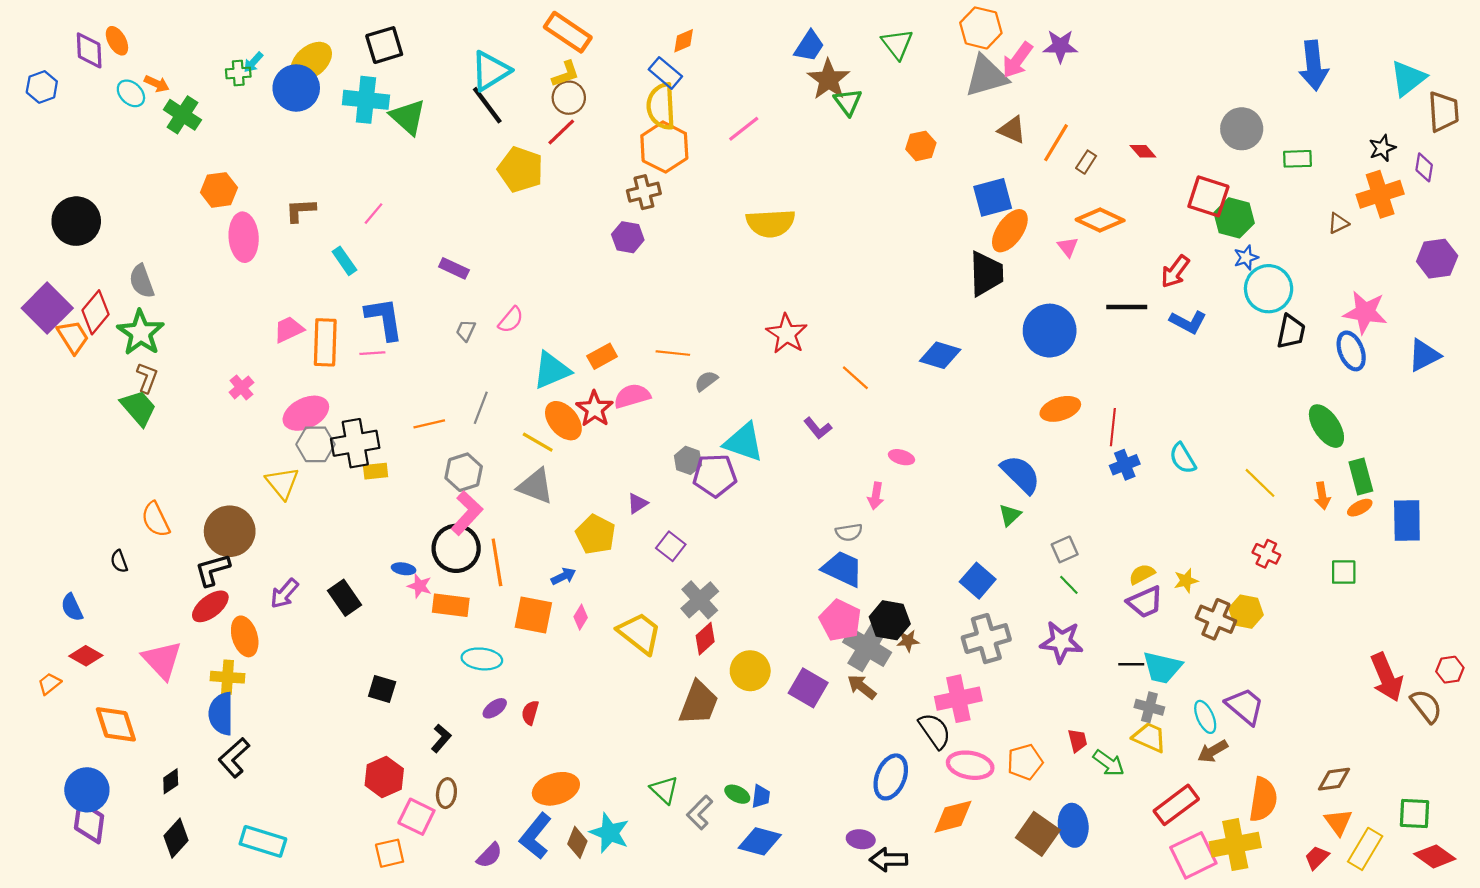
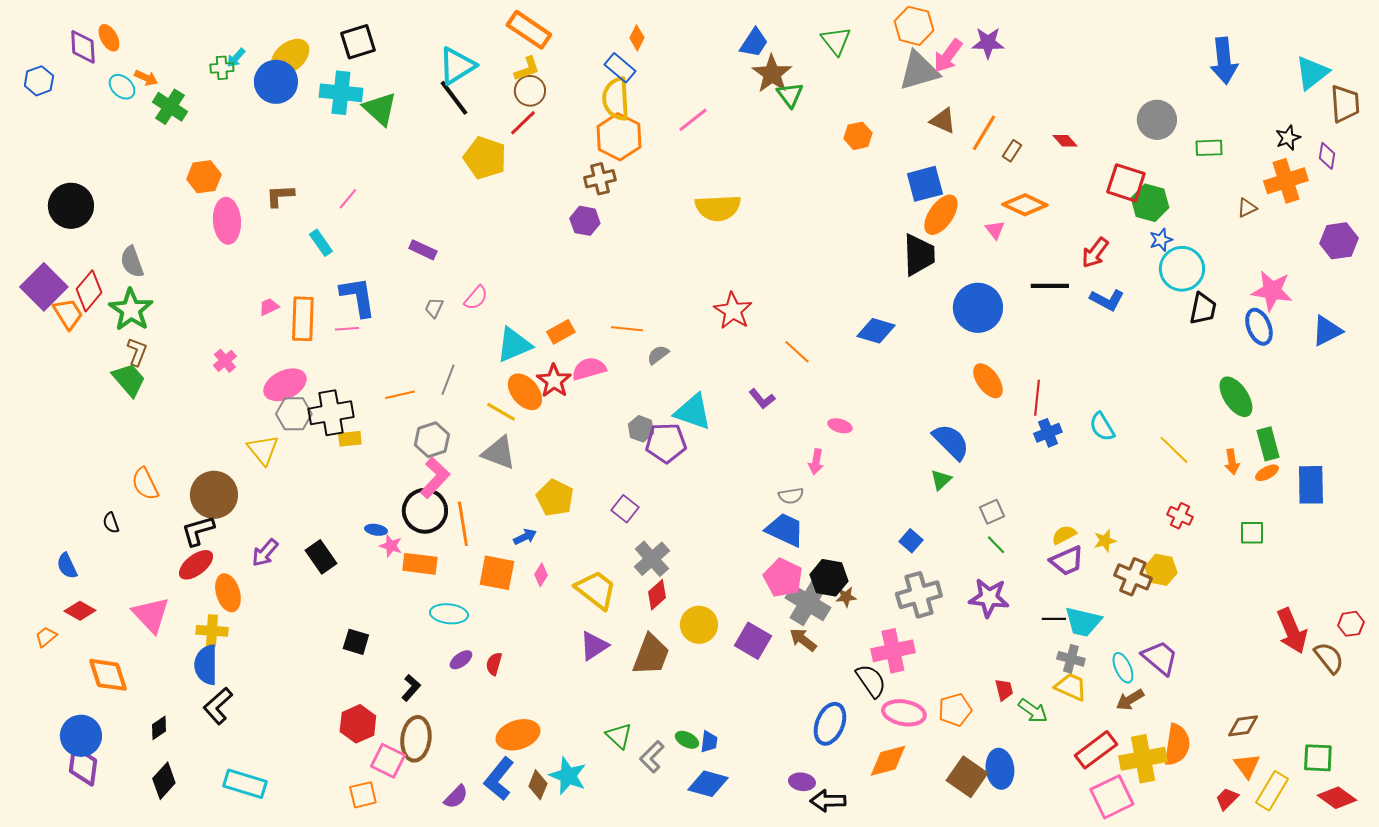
orange diamond: (684, 41) -> (637, 38), turned -40
pink trapezoid: (289, 329) -> (269, 307), size x0.7
orange ellipse: (1060, 409) -> (988, 381), turned 72
purple triangle: (637, 503) -> (594, 646), moved, size x1.5
blue square: (978, 581) -> (911, 541), size x0.7
brown ellipse: (446, 793) -> (416, 739), size x1.6
yellow cross: (1235, 845) -> (1143, 759), moved

